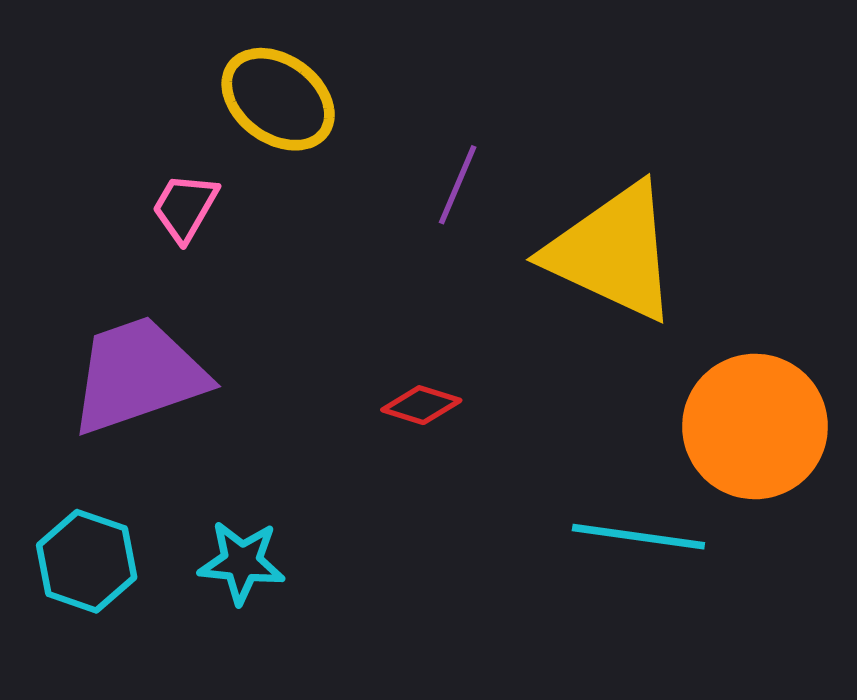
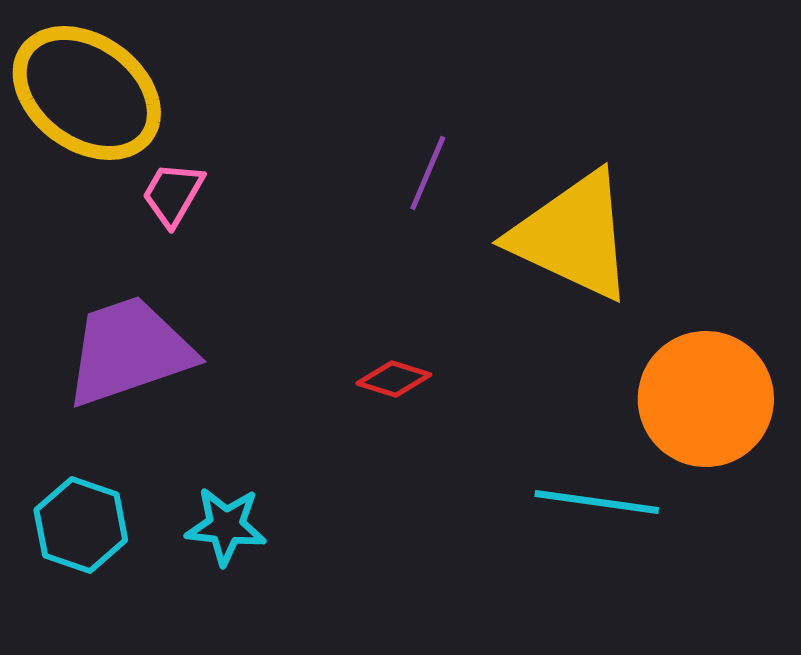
yellow ellipse: (278, 99) -> (87, 93), moved, size x1.4

